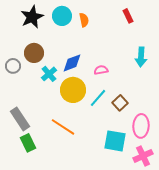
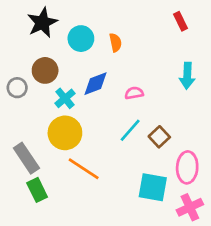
cyan circle: (62, 16) -> (81, 39), moved
red rectangle: (128, 16) -> (181, 21), moved
orange semicircle: (84, 20) -> (115, 43), moved
yellow circle: (73, 90) -> (65, 133), moved

